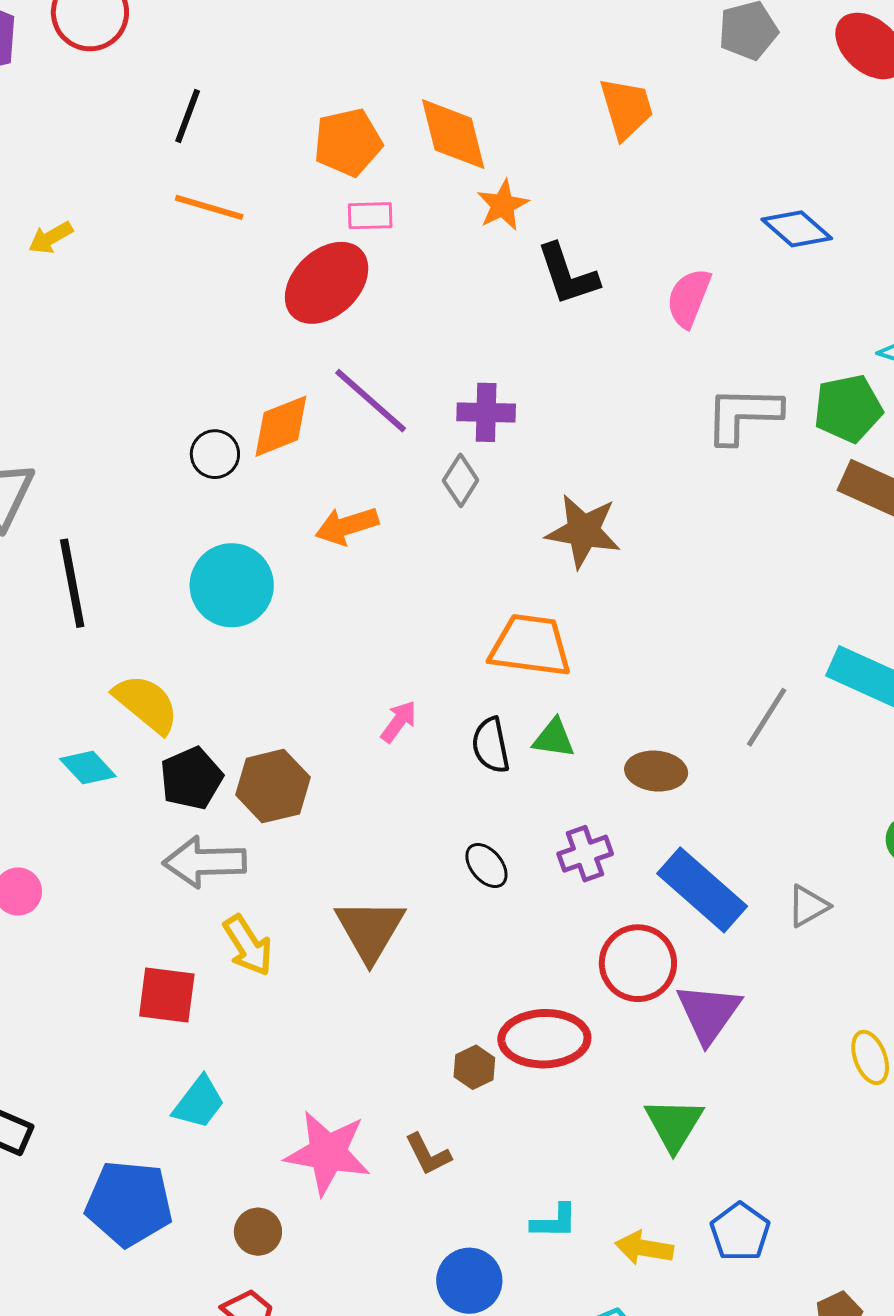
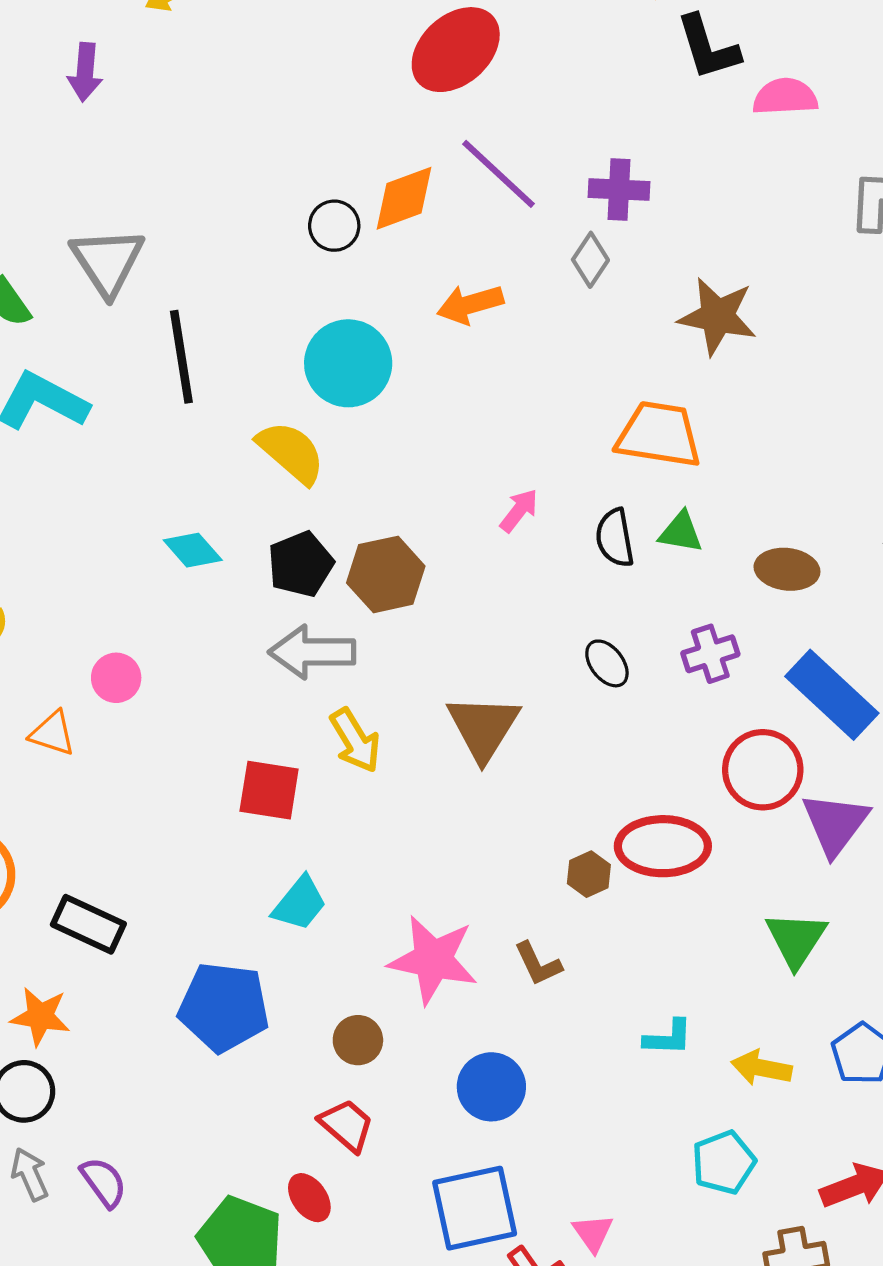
pink semicircle: (689, 298) -> (785, 97), moved, turned 64
yellow semicircle: (146, 704) -> (291, 452), moved
blue circle: (469, 1281) -> (491, 1087), moved

